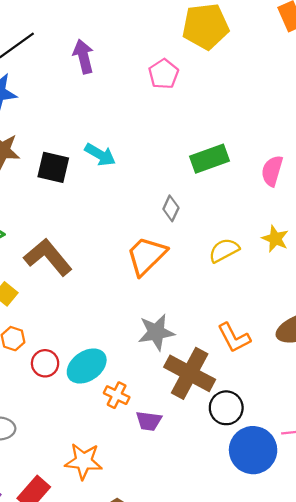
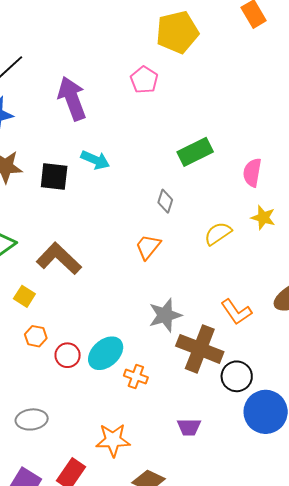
purple arrow: (83, 56) -> (72, 98), moved, size x1.4
pink semicircle: (272, 171) -> (252, 173), moved
orange trapezoid: (146, 256) -> (148, 247), size x0.7
purple trapezoid: (149, 421) -> (189, 427), moved

